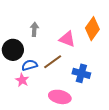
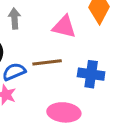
brown line: (53, 62) -> (47, 62), turned 36

